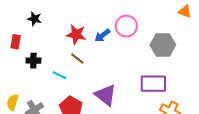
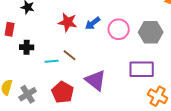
pink circle: (126, 26) -> (119, 29), moved
brown line: (77, 58) -> (70, 55), moved
cyan line: (60, 75) -> (52, 61), turned -32

